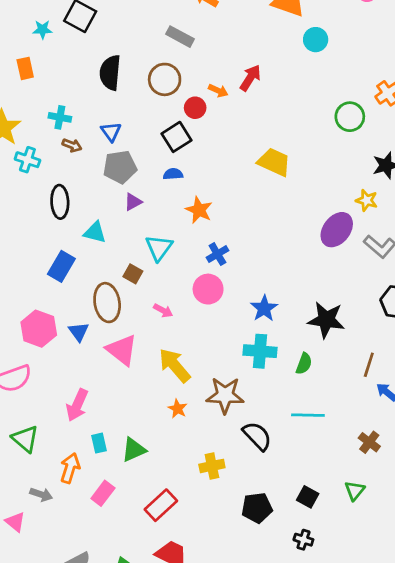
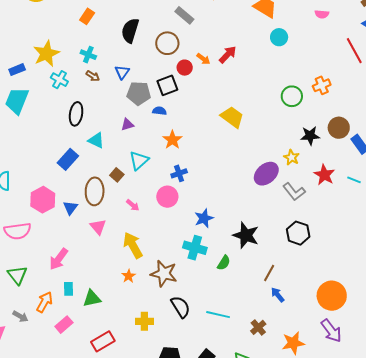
orange rectangle: (25, 68) -> (87, 16), moved, turned 35
gray pentagon: (120, 167) -> (139, 93), moved
pink triangle: (122, 350) -> (98, 227), size x0.7
cyan line: (308, 415) -> (218, 315), moved

